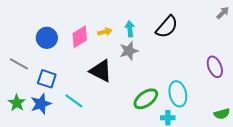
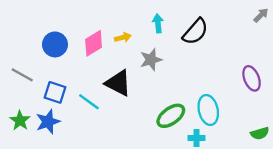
cyan arrow: (130, 29) -> (158, 23), moved
cyan line: (74, 101) -> (89, 102), moved

